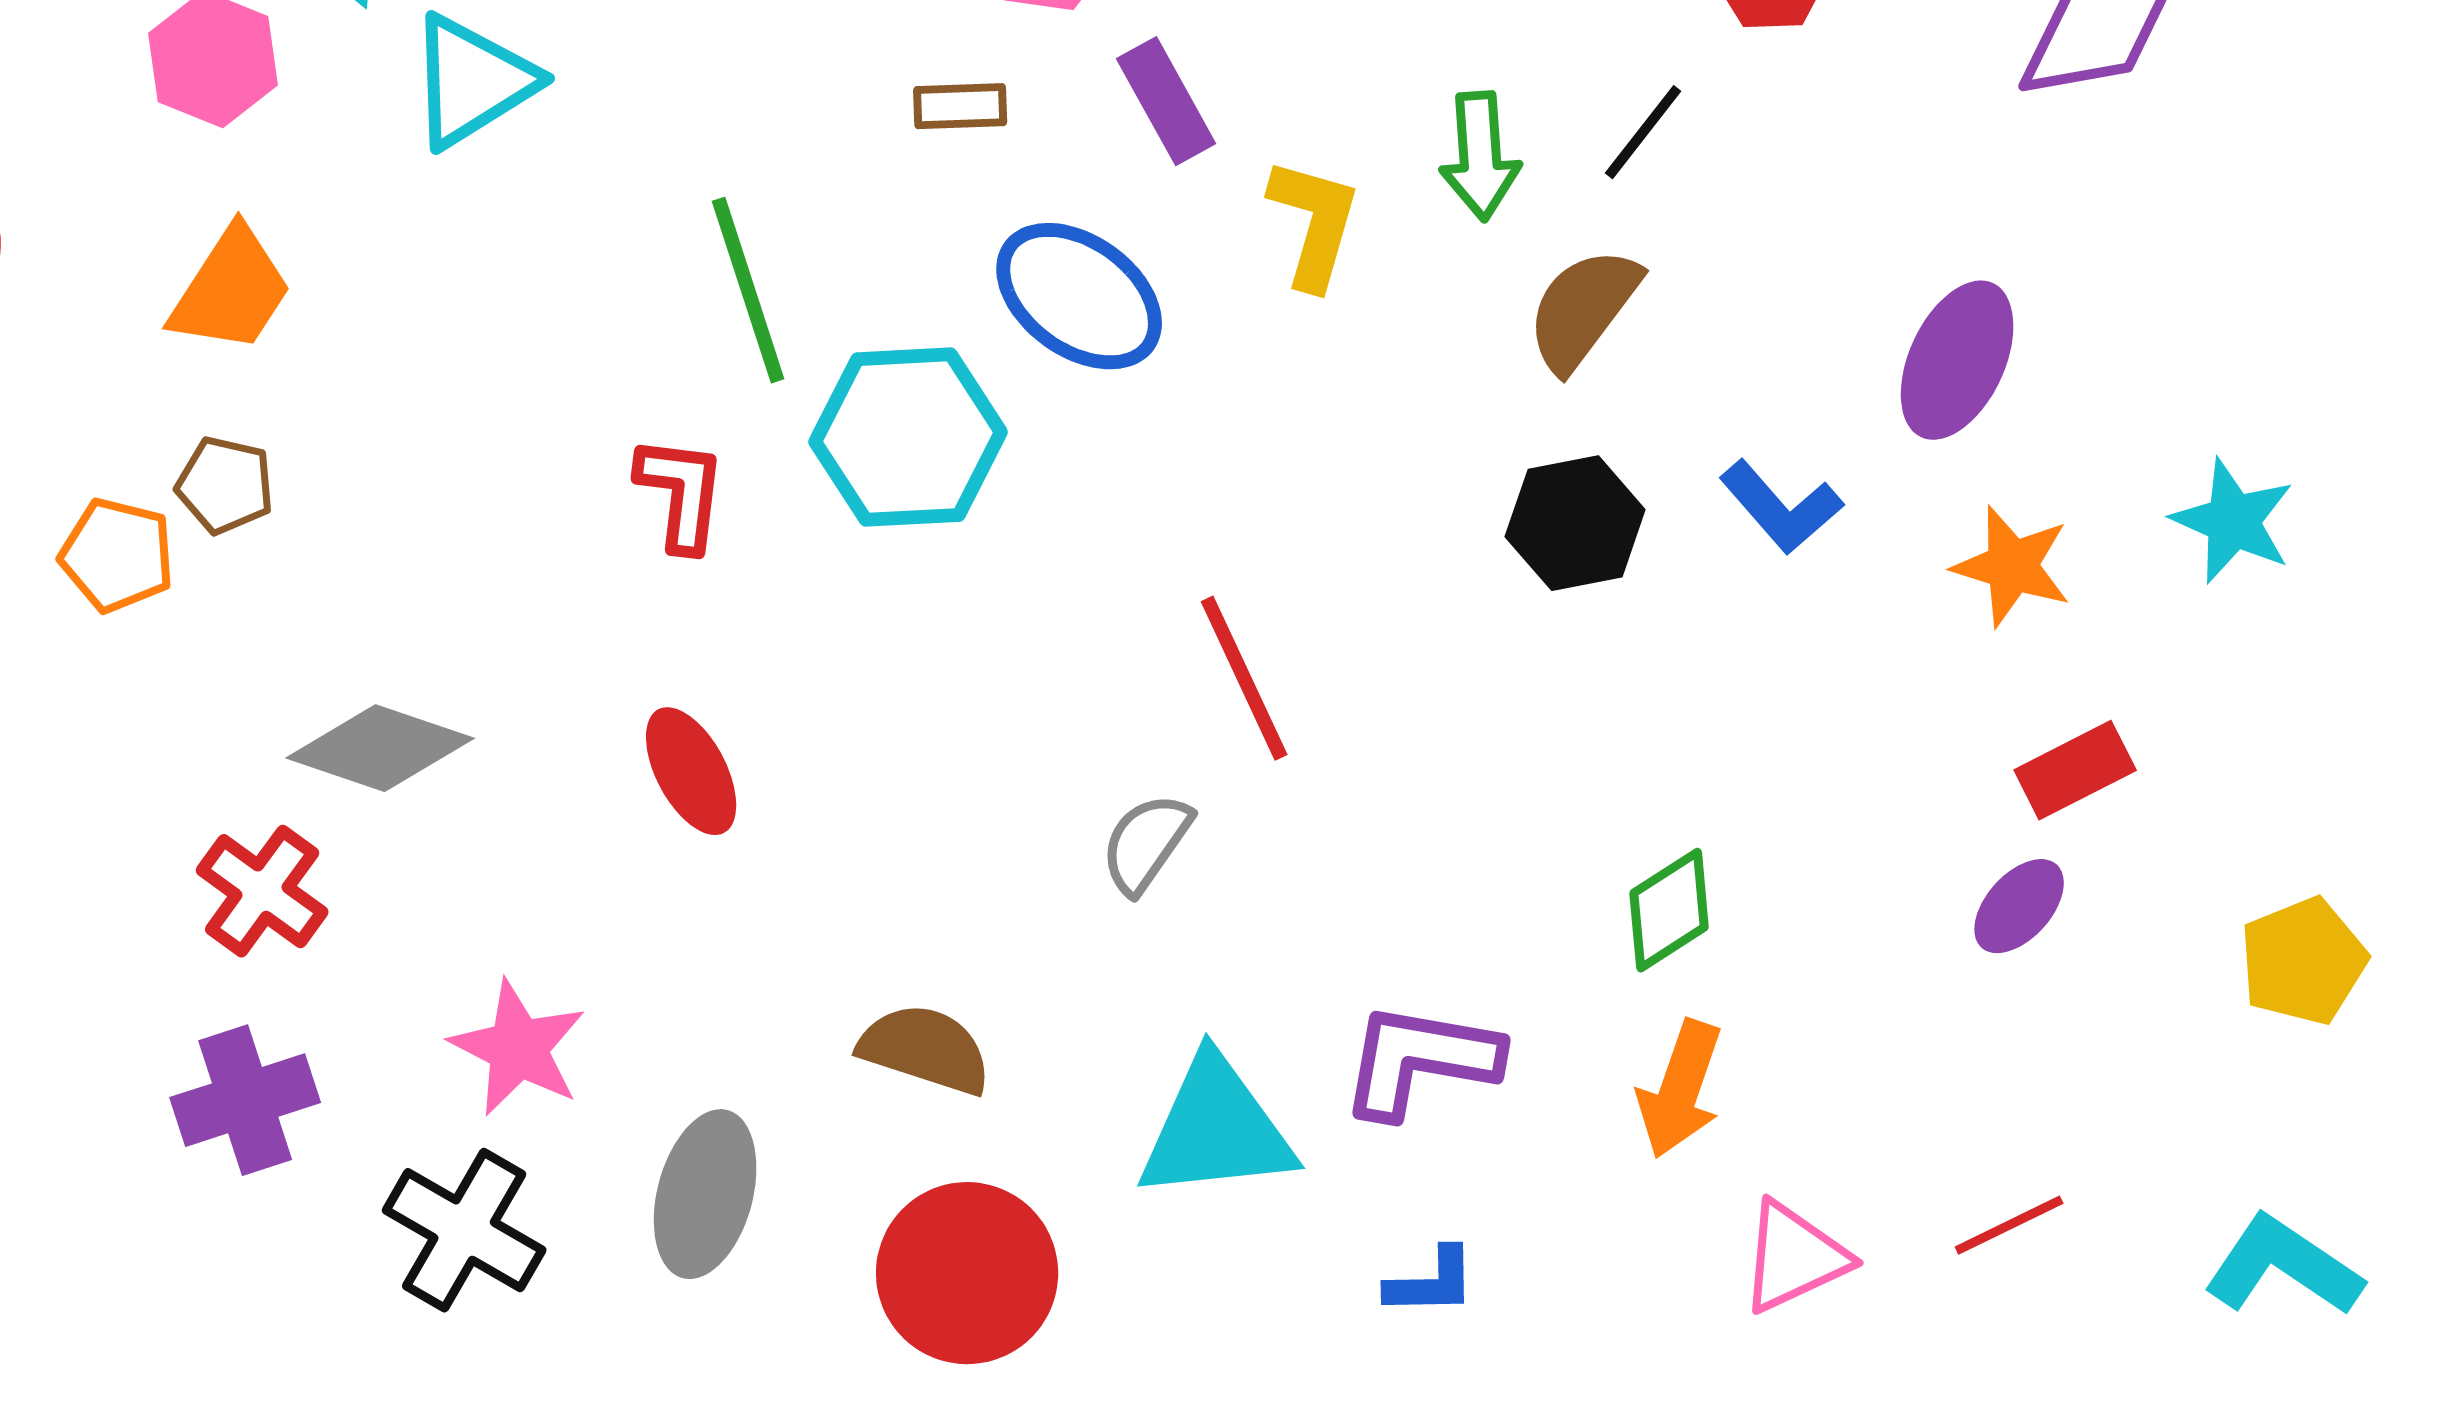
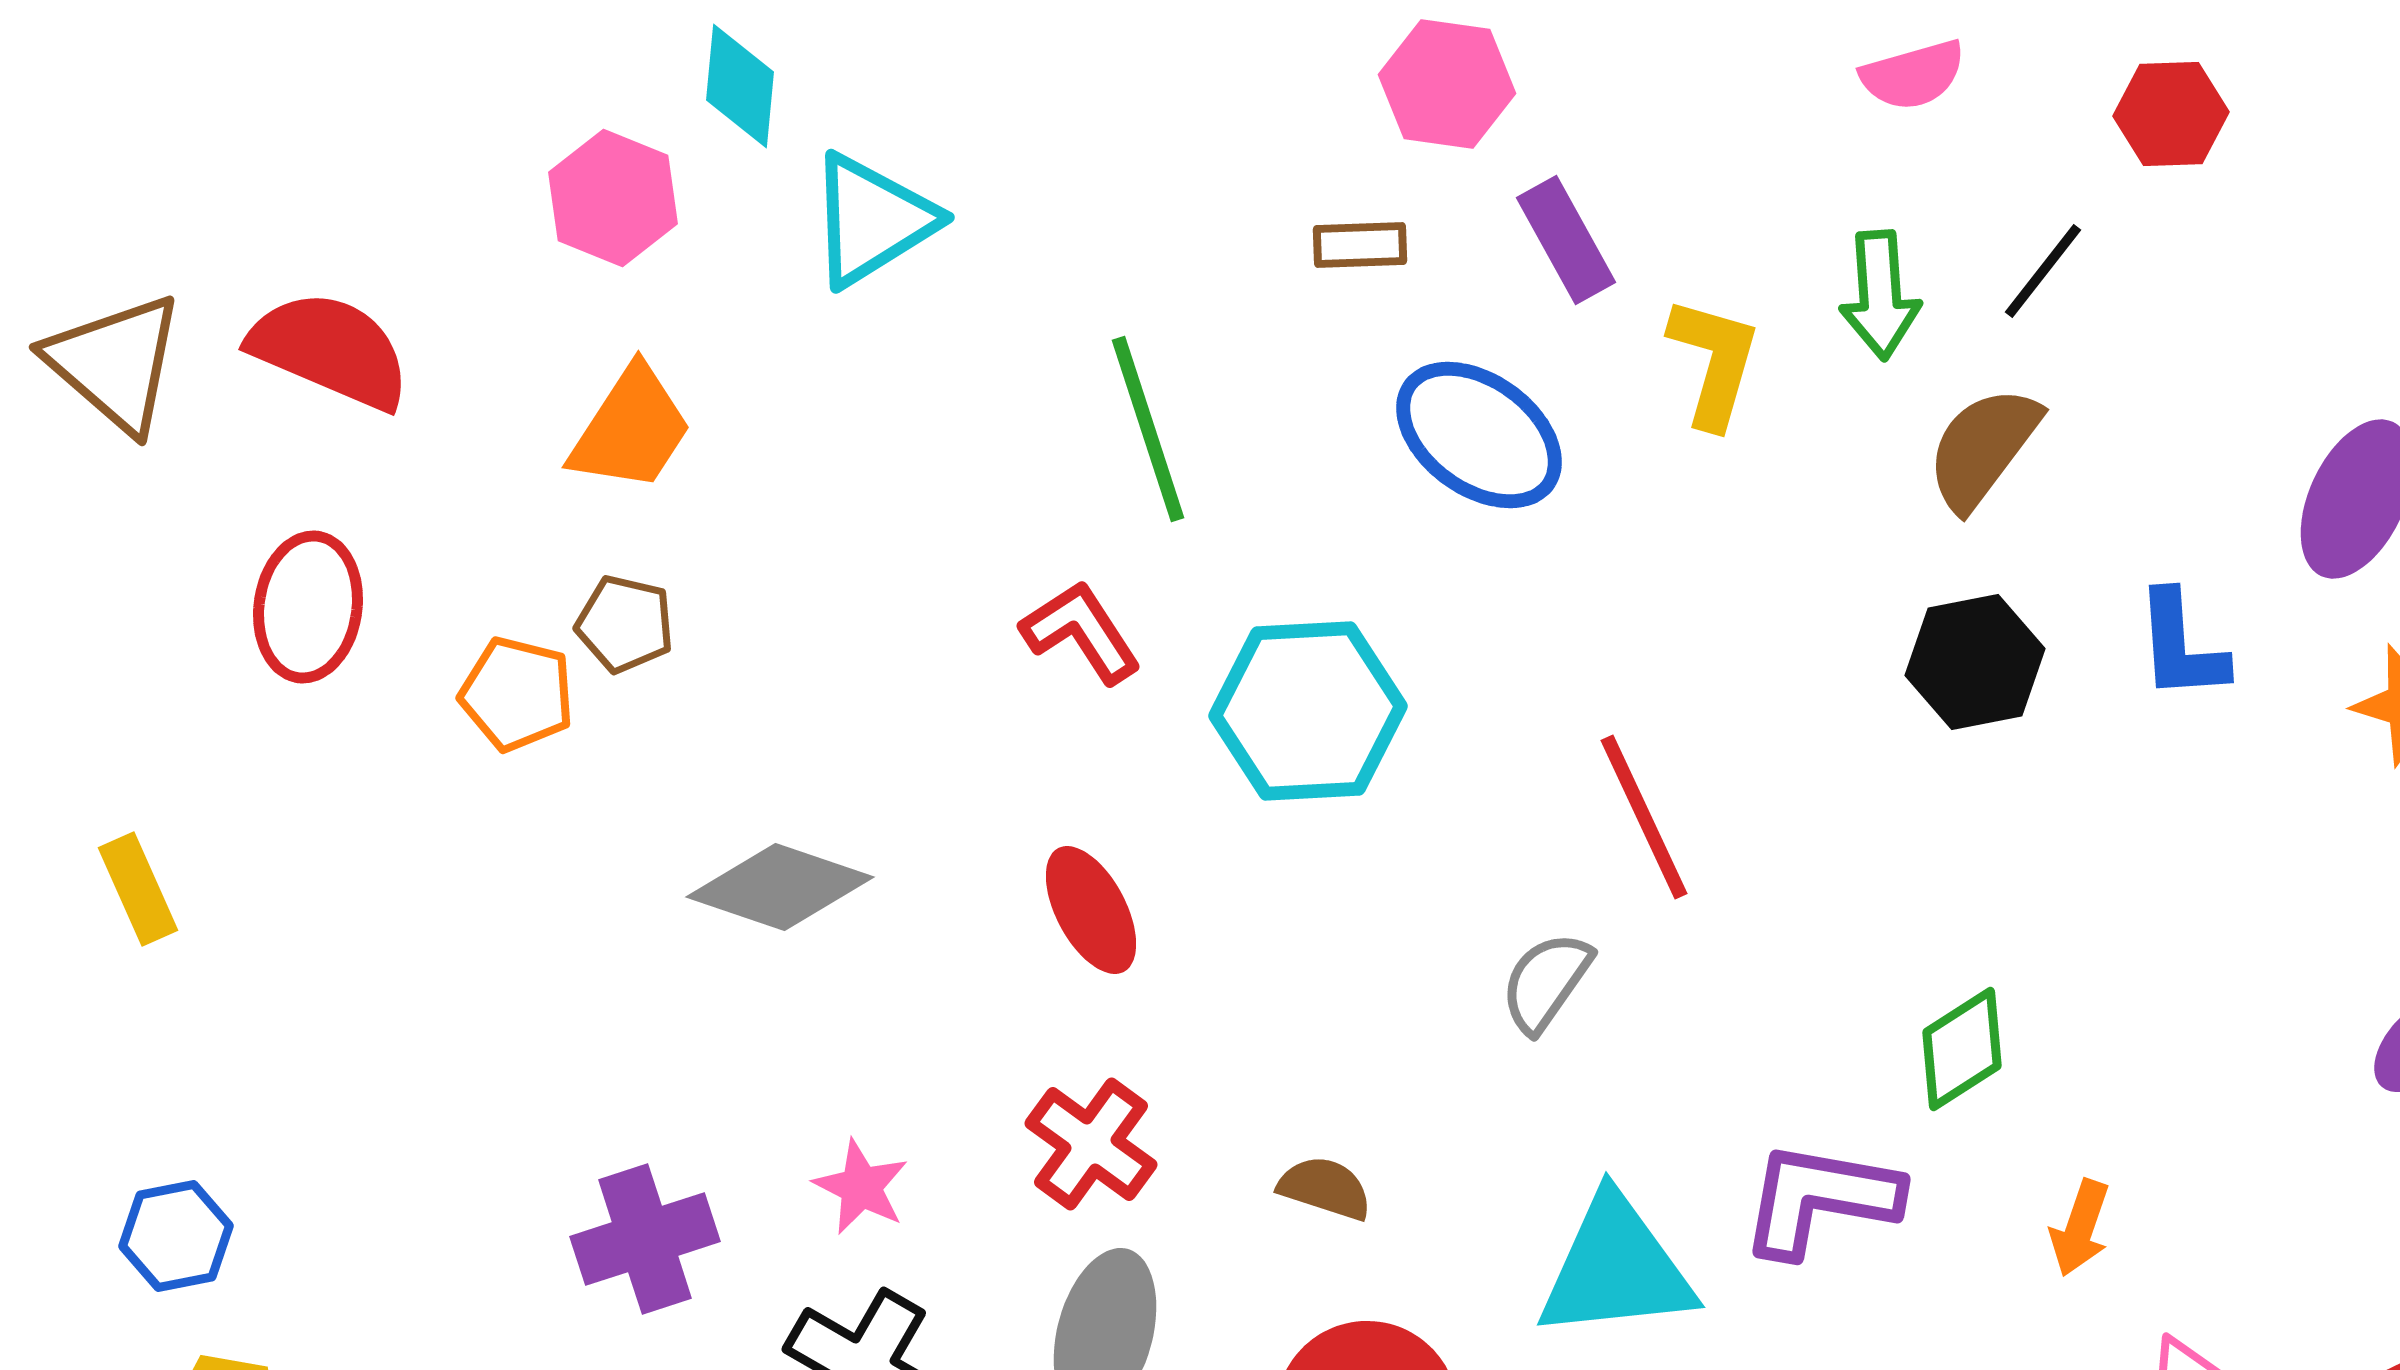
cyan hexagon: (908, 437) -> (1308, 711), moved
red L-shape: (681, 493) -> (1081, 632), turned -40
blue L-shape: (1781, 507) -> (2181, 646), turned 37
red cross: (262, 891) -> (1091, 1144), moved
green diamond: (1669, 910) -> (1962, 1049), moved
pink star: (518, 1048) -> (861, 1187), moved, size x0.7
brown semicircle: (925, 1049) -> (1325, 1188), size x0.7
orange arrow: (1680, 1089) -> (2080, 1228), size x0.7

